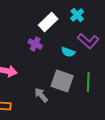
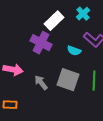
purple cross: (35, 44) -> (41, 43), size x1.5
gray arrow: (41, 95) -> (41, 83), moved

